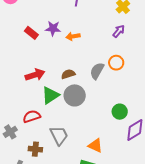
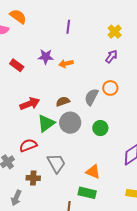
red rectangle: (31, 33) -> (17, 65), moved
green circle: (120, 112) -> (100, 128), moved

